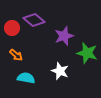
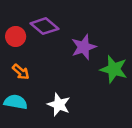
white star: (60, 71) -> (59, 105), moved
cyan semicircle: (26, 78) -> (16, 102), moved

